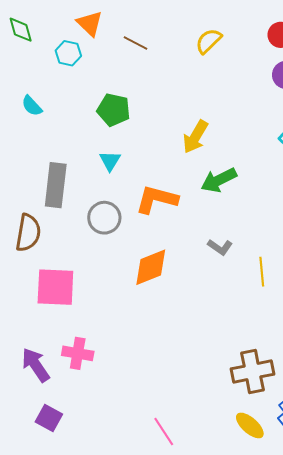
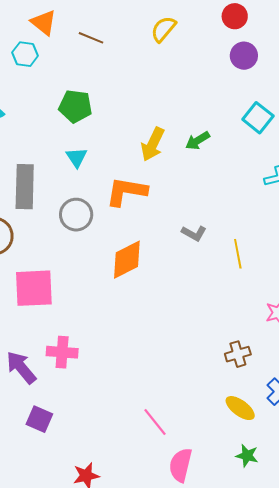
yellow arrow: (195, 137) -> (153, 144), moved
green arrow: (219, 180) -> (198, 141), moved, size x0.7
brown cross: (252, 372) -> (238, 354), size x0.6

